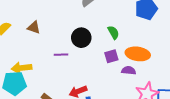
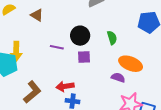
purple square: (111, 56) -> (84, 57), moved
yellow arrow: (22, 68) -> (16, 51), turned -96

